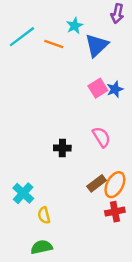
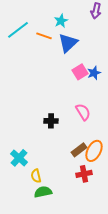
blue triangle: (97, 45) -> (68, 43), moved
red cross: (115, 212) -> (84, 174), moved
green semicircle: (42, 247) -> (43, 192), moved

